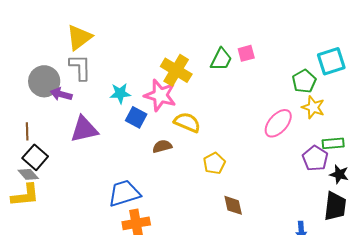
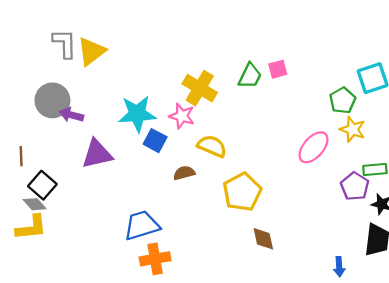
gray L-shape: (80, 67) -> (65, 44), moved
cyan star: (120, 93) -> (137, 114), size x1.6
pink star: (160, 95) -> (182, 116), size x0.7
brown line: (27, 131) -> (21, 156), moved
yellow pentagon: (214, 163) -> (242, 192), size x1.6

